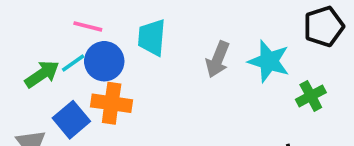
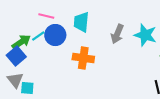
orange cross: (112, 103) -> (83, 58), moved
blue square: (71, 120) -> (16, 56), moved

